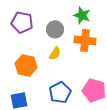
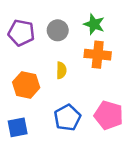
gray circle: (55, 29) -> (58, 30), moved
yellow semicircle: (55, 53) -> (61, 70), turned -32

